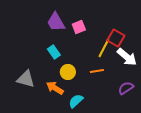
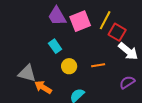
pink square: (79, 27) -> (80, 21), size x1.5
yellow line: (104, 48) -> (105, 20), moved
orange arrow: (55, 88) -> (43, 87), moved

